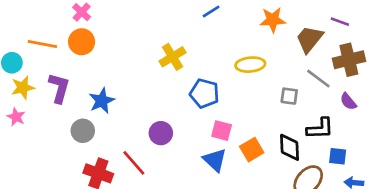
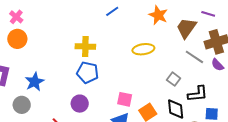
orange star: (273, 20) -> (158, 15), turned 30
yellow cross: (173, 57) -> (85, 47), turned 36
blue pentagon: (204, 93) -> (88, 72), moved
gray square: (289, 96) -> (174, 79), moved, turned 32
purple semicircle: (348, 102) -> (217, 65), moved

